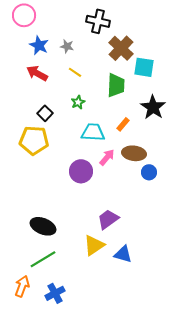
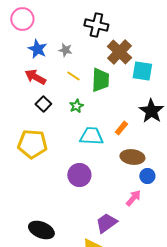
green trapezoid: (116, 85) -> (100, 80), moved
black square: (45, 113) -> (43, 104), moved
pink arrow: (107, 157) -> (133, 198), moved

